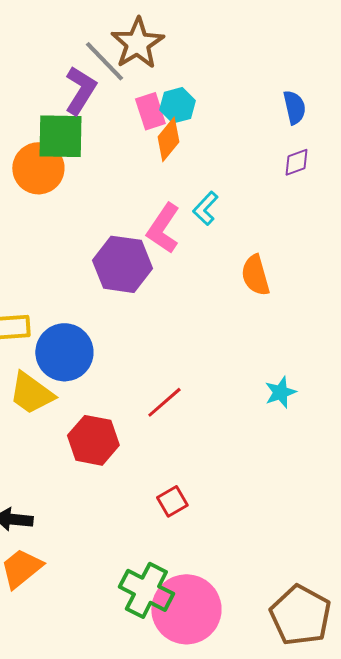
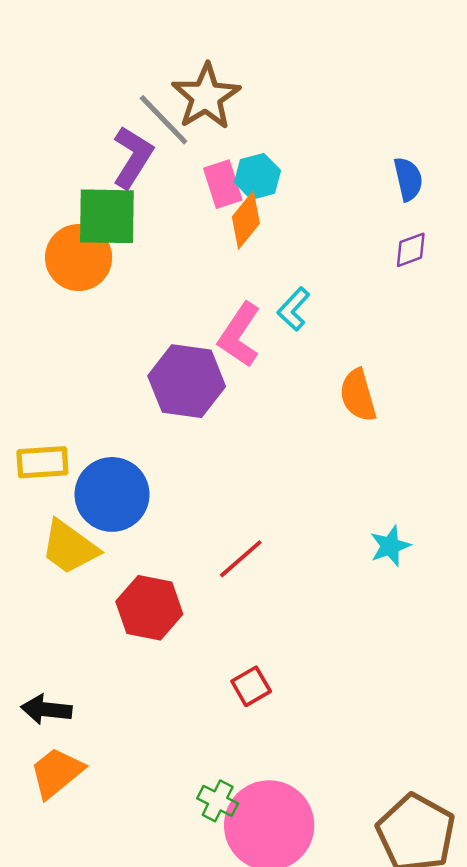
green cross: (146, 590) -> (218, 801), size x0.6

